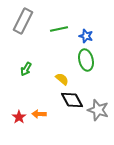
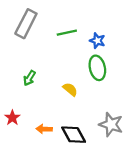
black diamond: (72, 100) -> (74, 135), moved
red star: (19, 117) -> (12, 118), moved

